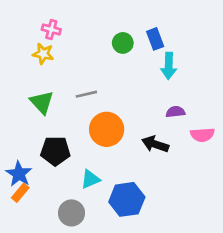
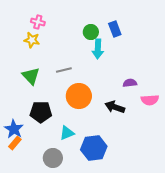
cyan arrow: (169, 66) -> (98, 49), moved

